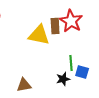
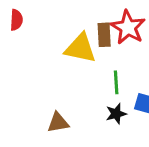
green line: (71, 63) -> (116, 82), moved

